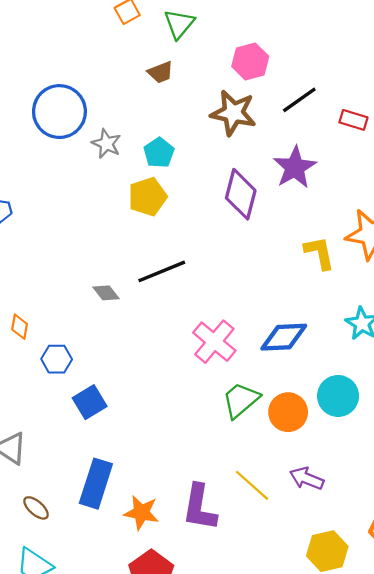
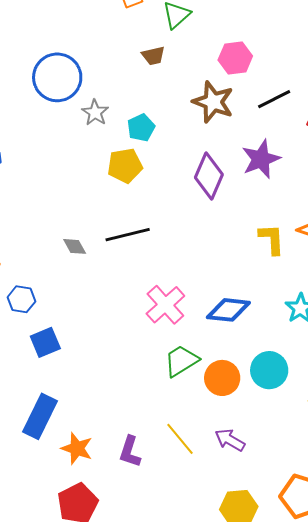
purple L-shape: (200, 507) -> (130, 452), size x0.7

